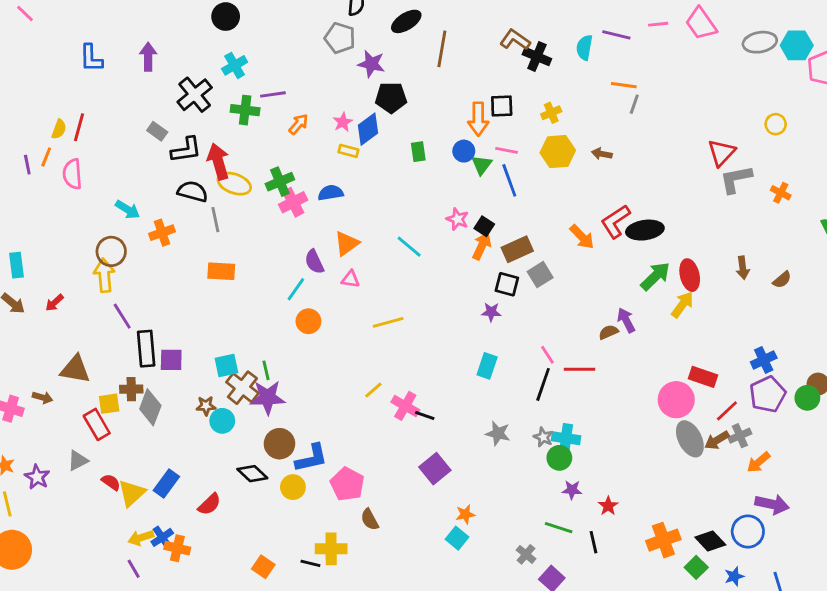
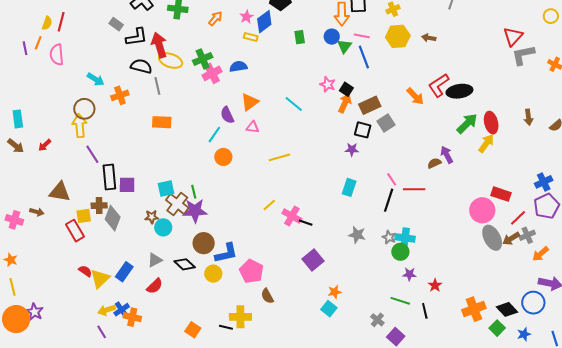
gray triangle: (78, 461) -> (155, 260), moved
purple star: (37, 477) -> (34, 312), moved

